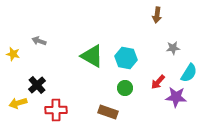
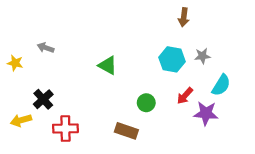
green triangle: (92, 56) -> (108, 65), size x0.7
cyan hexagon: (126, 58) -> (172, 59), moved

